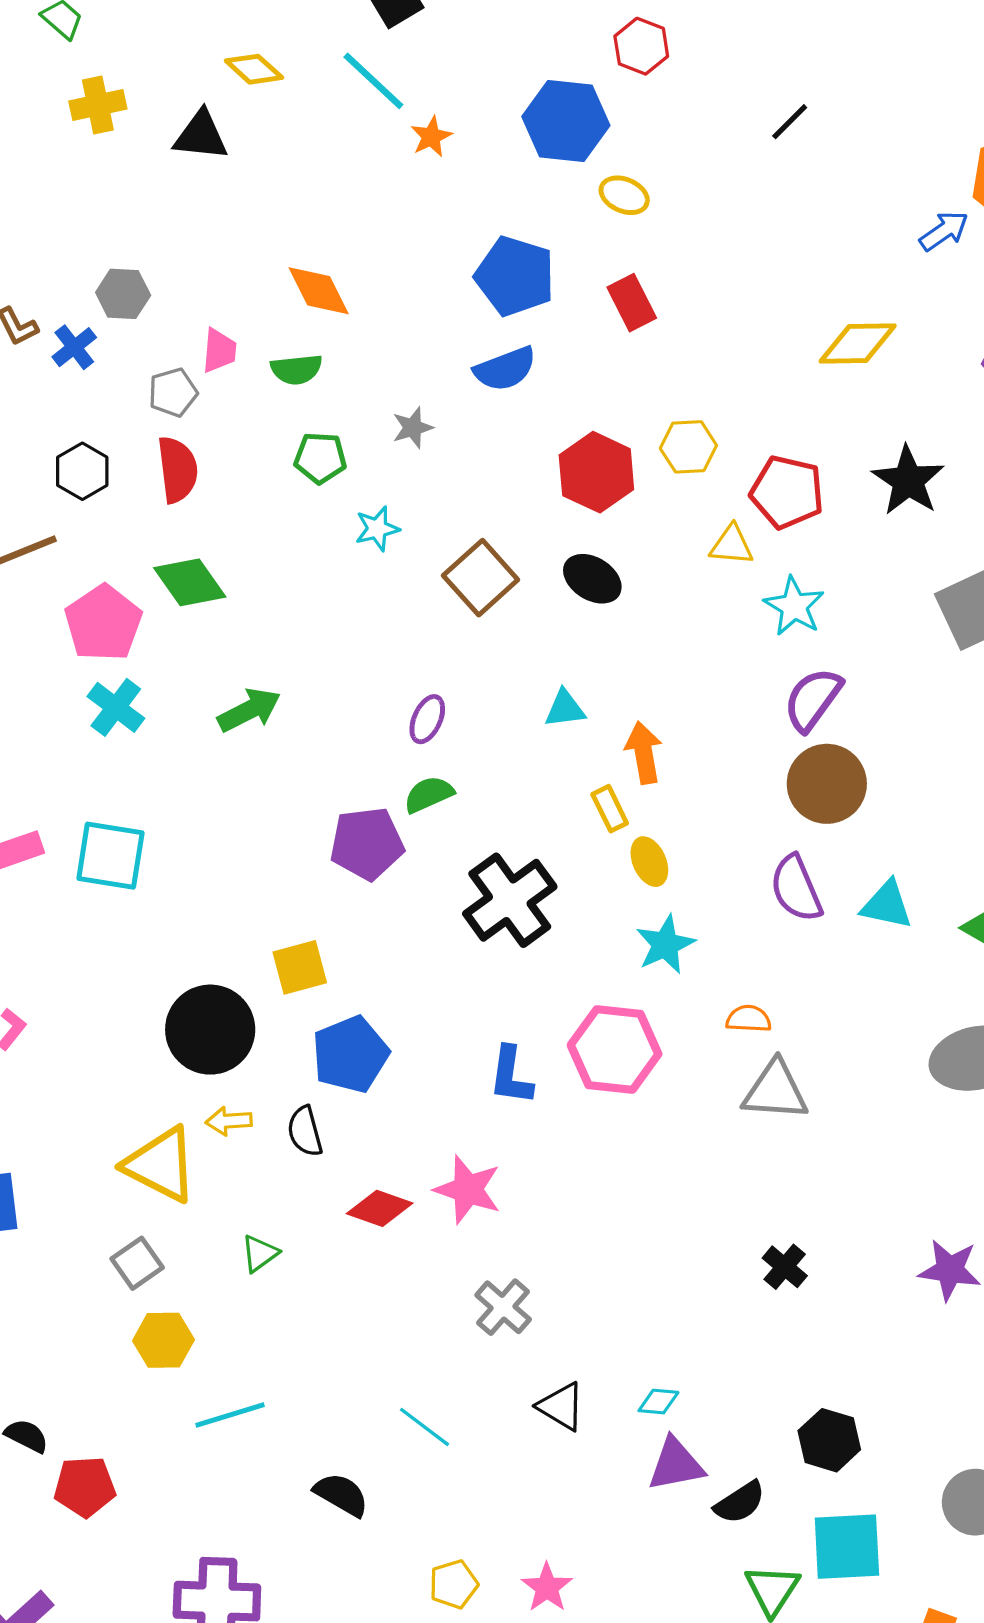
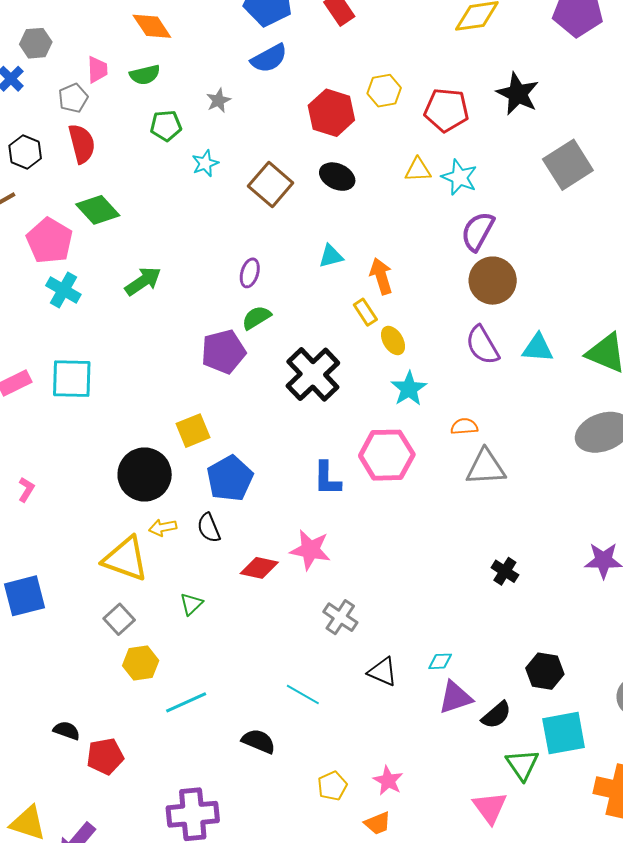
yellow triangle: (732, 545) -> (418, 170), moved

